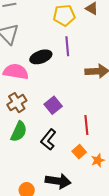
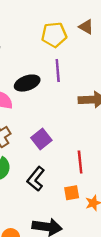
orange square: (79, 152) -> (72, 193), turned 32

